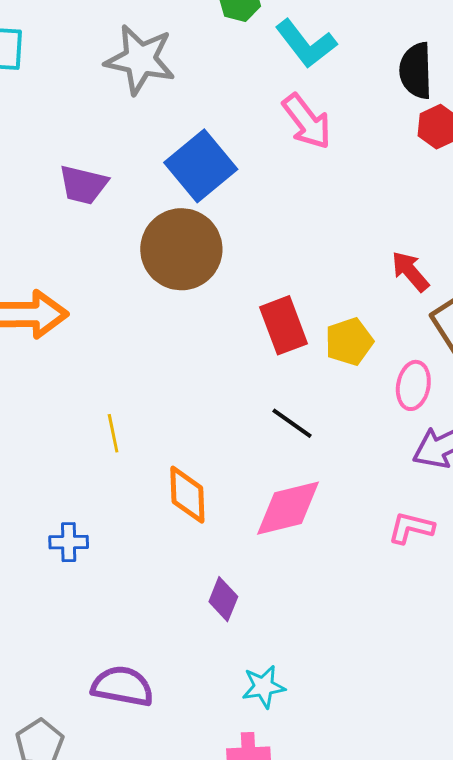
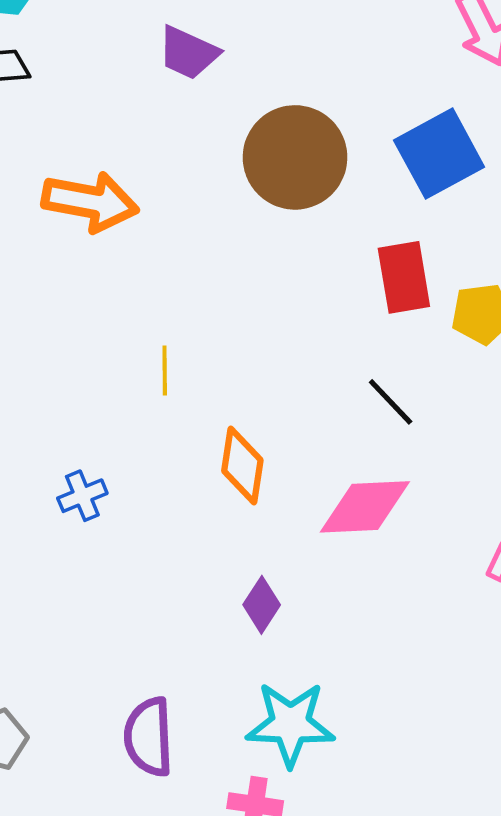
blue square: (201, 166) -> (439, 154), moved
blue cross: (69, 542) -> (82, 496), turned -33
purple semicircle: (122, 686) -> (149, 737), moved, turned -114
cyan star: (263, 687) -> (290, 724), size x1.6

